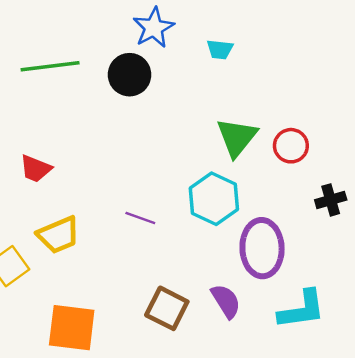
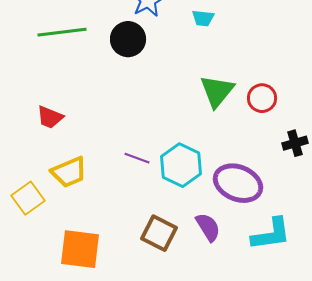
cyan hexagon: (214, 199) -> (181, 165), moved
purple ellipse: (262, 248) -> (238, 183), turned -66

